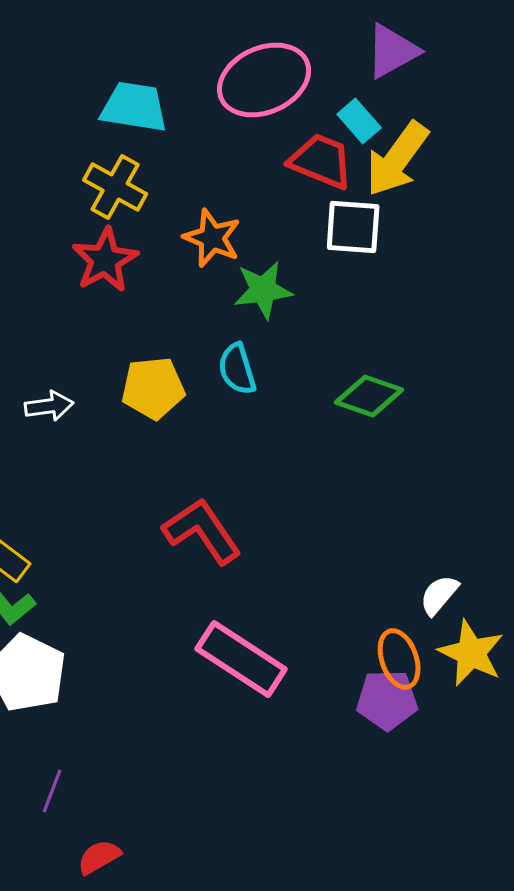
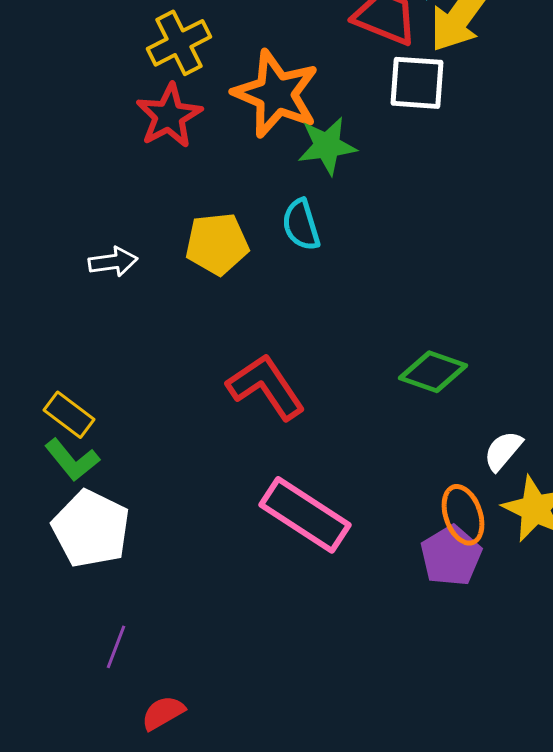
yellow cross: (115, 187) -> (179, 43), turned 34
orange star: (212, 238) -> (276, 94), size x1.5
green diamond: (369, 396) -> (433, 372), moved
purple pentagon: (387, 700) -> (451, 556), turned -30

